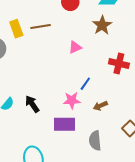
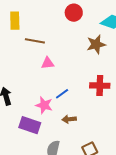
brown line: (41, 27) -> (35, 41), moved
pink triangle: (75, 47) -> (48, 63), moved
red cross: (119, 64) -> (100, 86), turned -30

